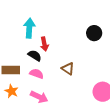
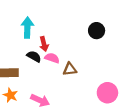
brown triangle: (68, 69) -> (70, 69), turned -40
pink semicircle: (37, 74) -> (52, 58), moved

